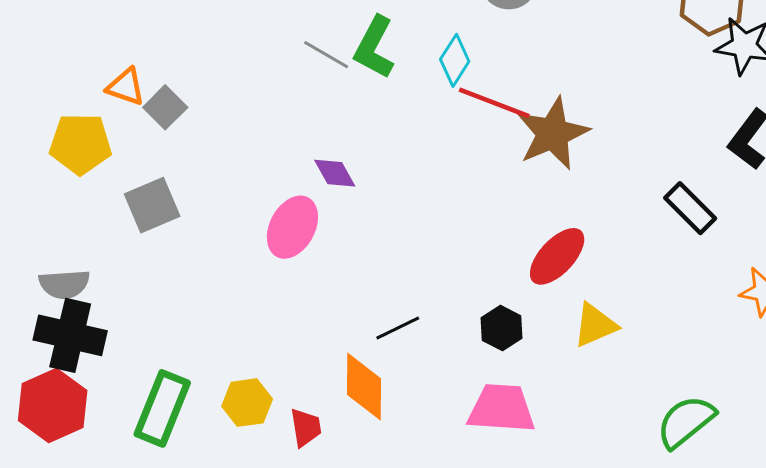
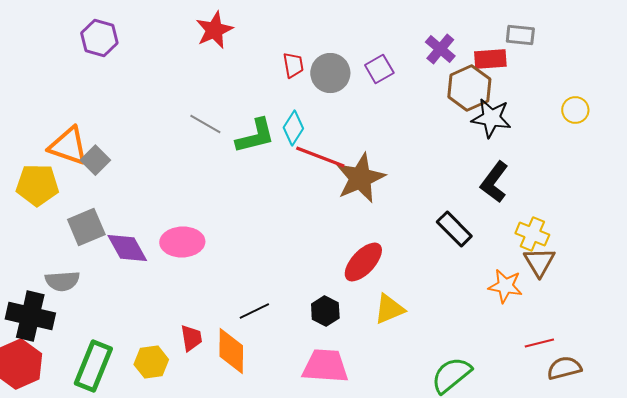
green L-shape: (374, 47) -> (255, 136), moved, turned -132
orange triangle: (126, 87) -> (68, 146), size x1.5
purple diamond: (335, 173) -> (127, 248), moved, size x1.4
pink ellipse: (292, 227) -> (182, 242), turned 60
gray semicircle: (64, 284) -> (62, 281), moved
red trapezoid: (306, 427) -> (191, 338), moved

